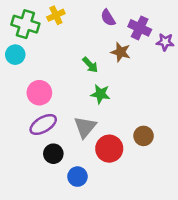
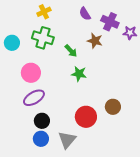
green cross: (25, 24) -> (43, 38), moved
gray triangle: (85, 127) -> (67, 140), moved
blue circle: (77, 177) -> (41, 139), moved

